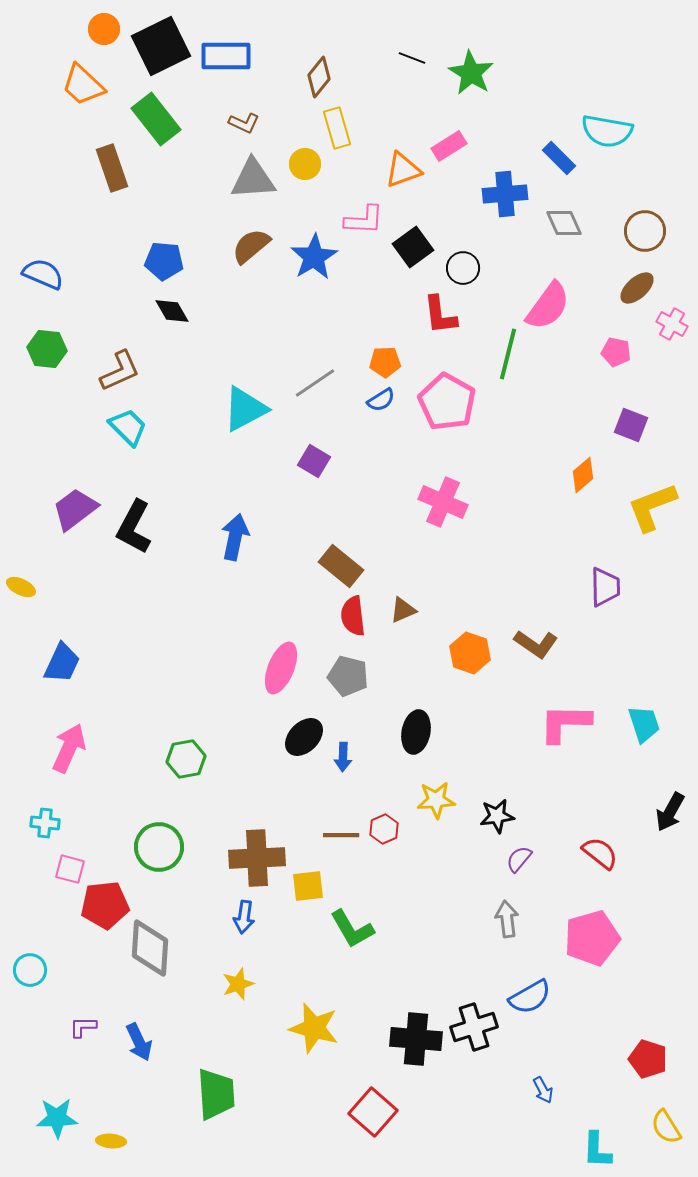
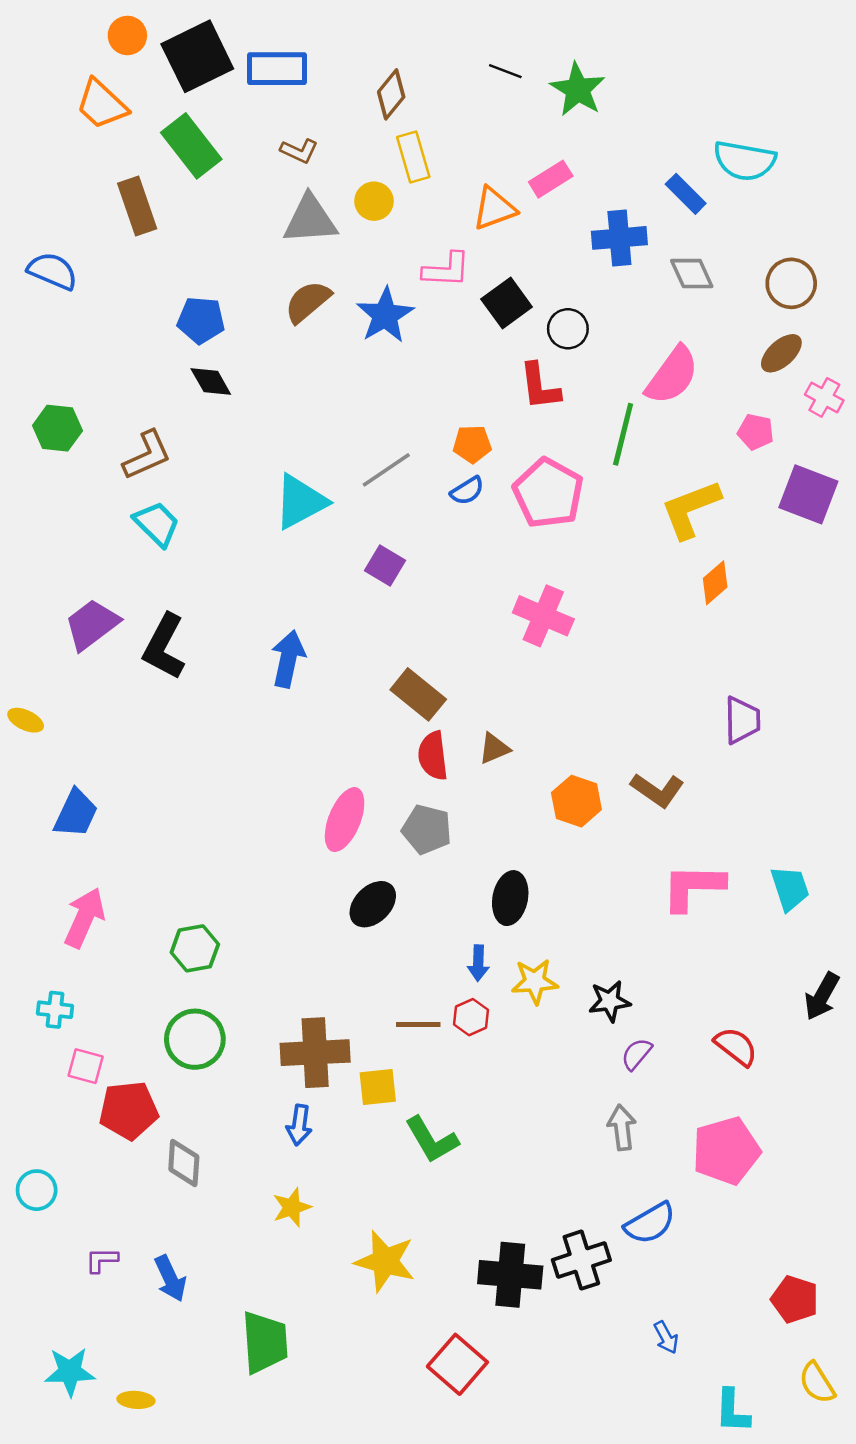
blue semicircle: (43, 274) -> (53, 271), moved
purple square: (631, 425) -> (808, 494), moved, size x1.4
yellow L-shape: (652, 507) -> (691, 509), moved
blue arrow: (343, 757) -> (478, 963), moved
green hexagon: (186, 759) -> (195, 948), moved
gray diamond: (150, 948) -> (184, 1163), size x0.7

